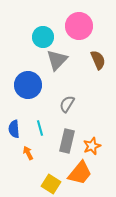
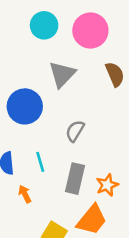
cyan circle: (43, 37) -> (44, 25), moved

